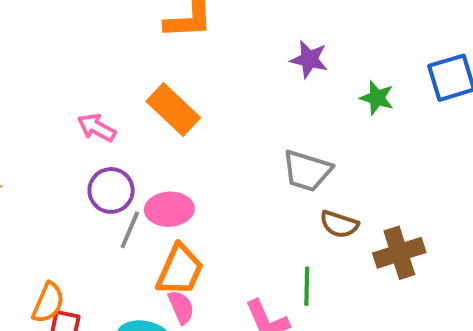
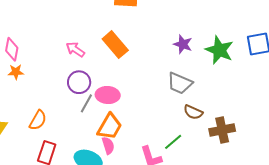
purple star: (309, 59) -> (183, 44), moved
green star: (377, 98) -> (219, 50), size x1.6
green line: (307, 286) -> (173, 142), turned 42
orange semicircle: (48, 303) -> (38, 120), moved

